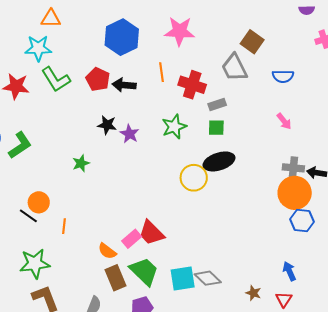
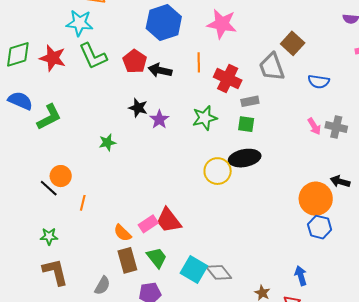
gray cross: (293, 168) -> (336, 127), moved
green star: (35, 264) -> (49, 236), size x0.6
green trapezoid: (144, 271) -> (157, 258), size x0.7
cyan square: (183, 278) -> (194, 270), turned 32

